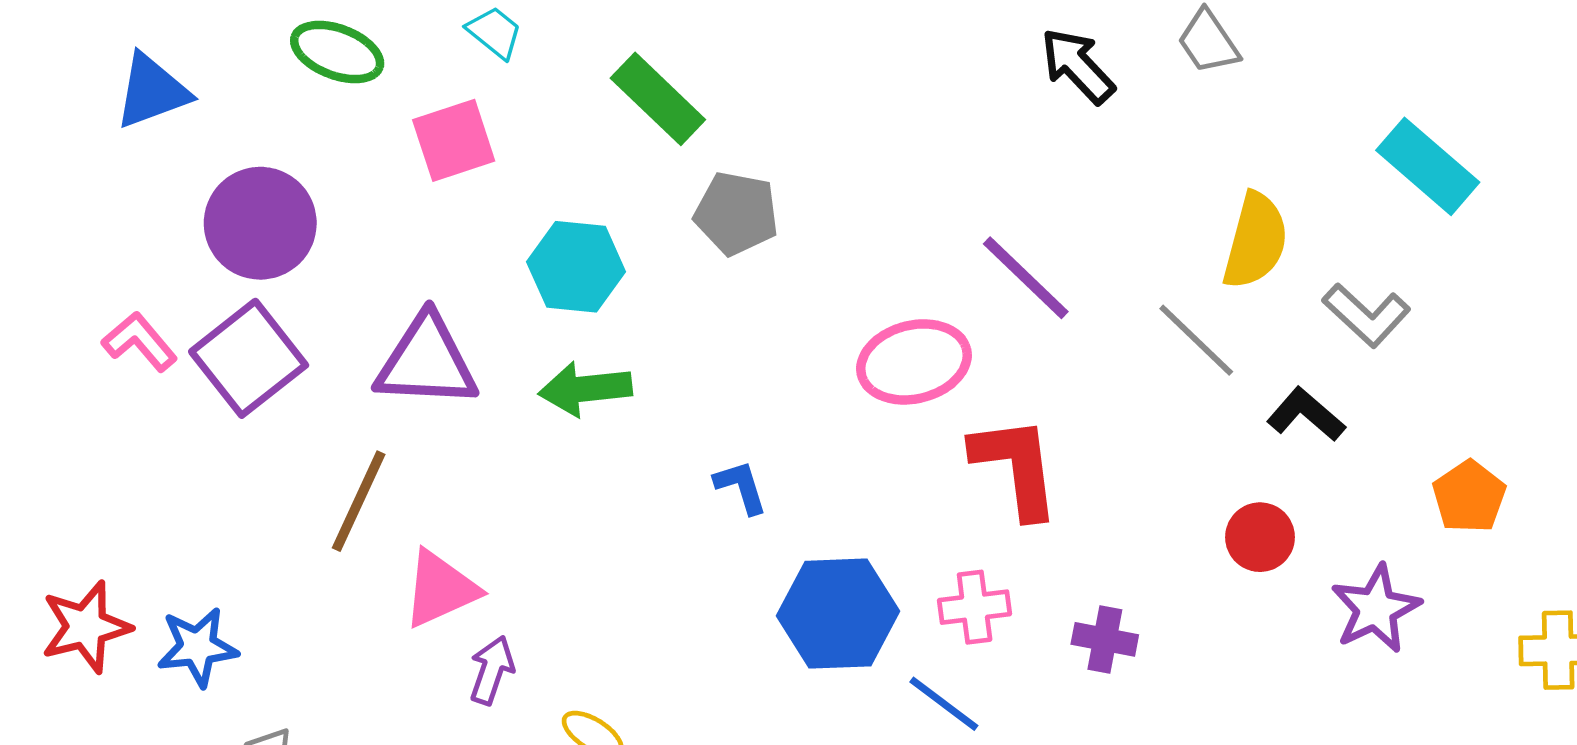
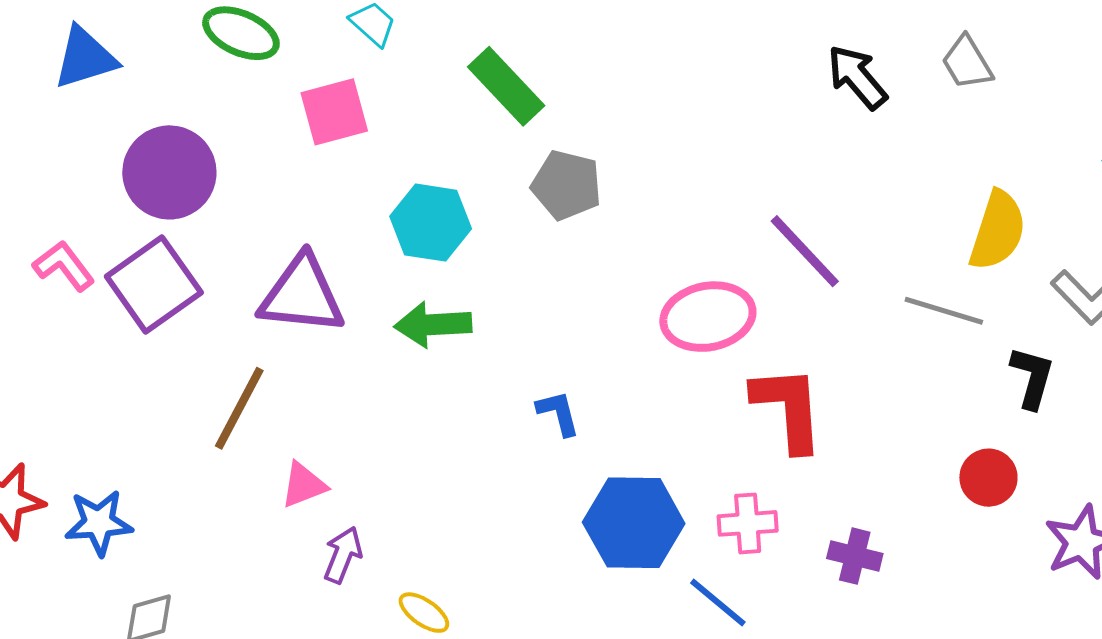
gray line: (1196, 340) -> (944, 311), turned -30
black L-shape: (1306, 414) -> (1032, 377), turned 62
pink triangle: (440, 589) -> (304, 485), size x0.7

